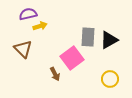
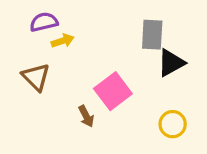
gray rectangle: (88, 37) -> (152, 35), moved

